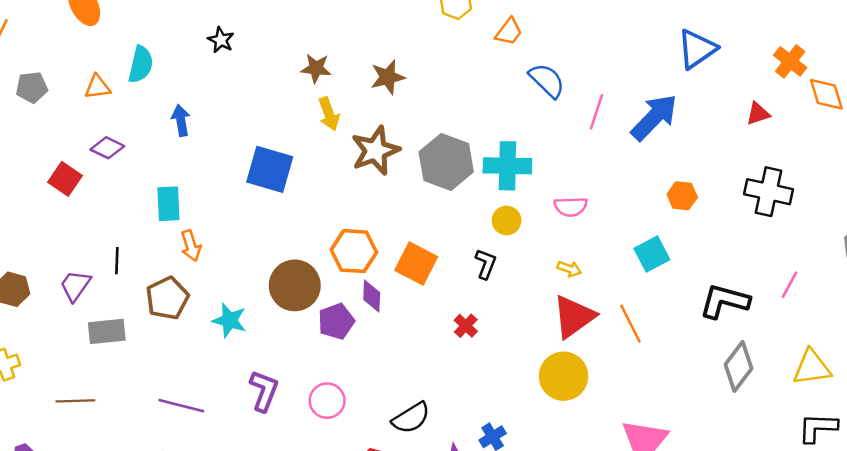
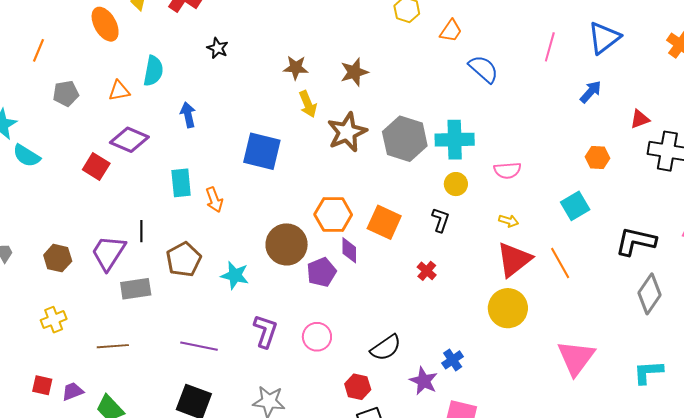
pink line: (597, 112) -> (550, 47), moved
red triangle: (758, 114) -> (640, 119), moved
blue arrow: (654, 117) -> (591, 92), moved, size x0.6
purple diamond: (107, 148) -> (129, 140), size x1.4
orange arrow: (191, 246) -> (214, 200), moved
purple trapezoid: (75, 286) -> (108, 253), size x1.4

